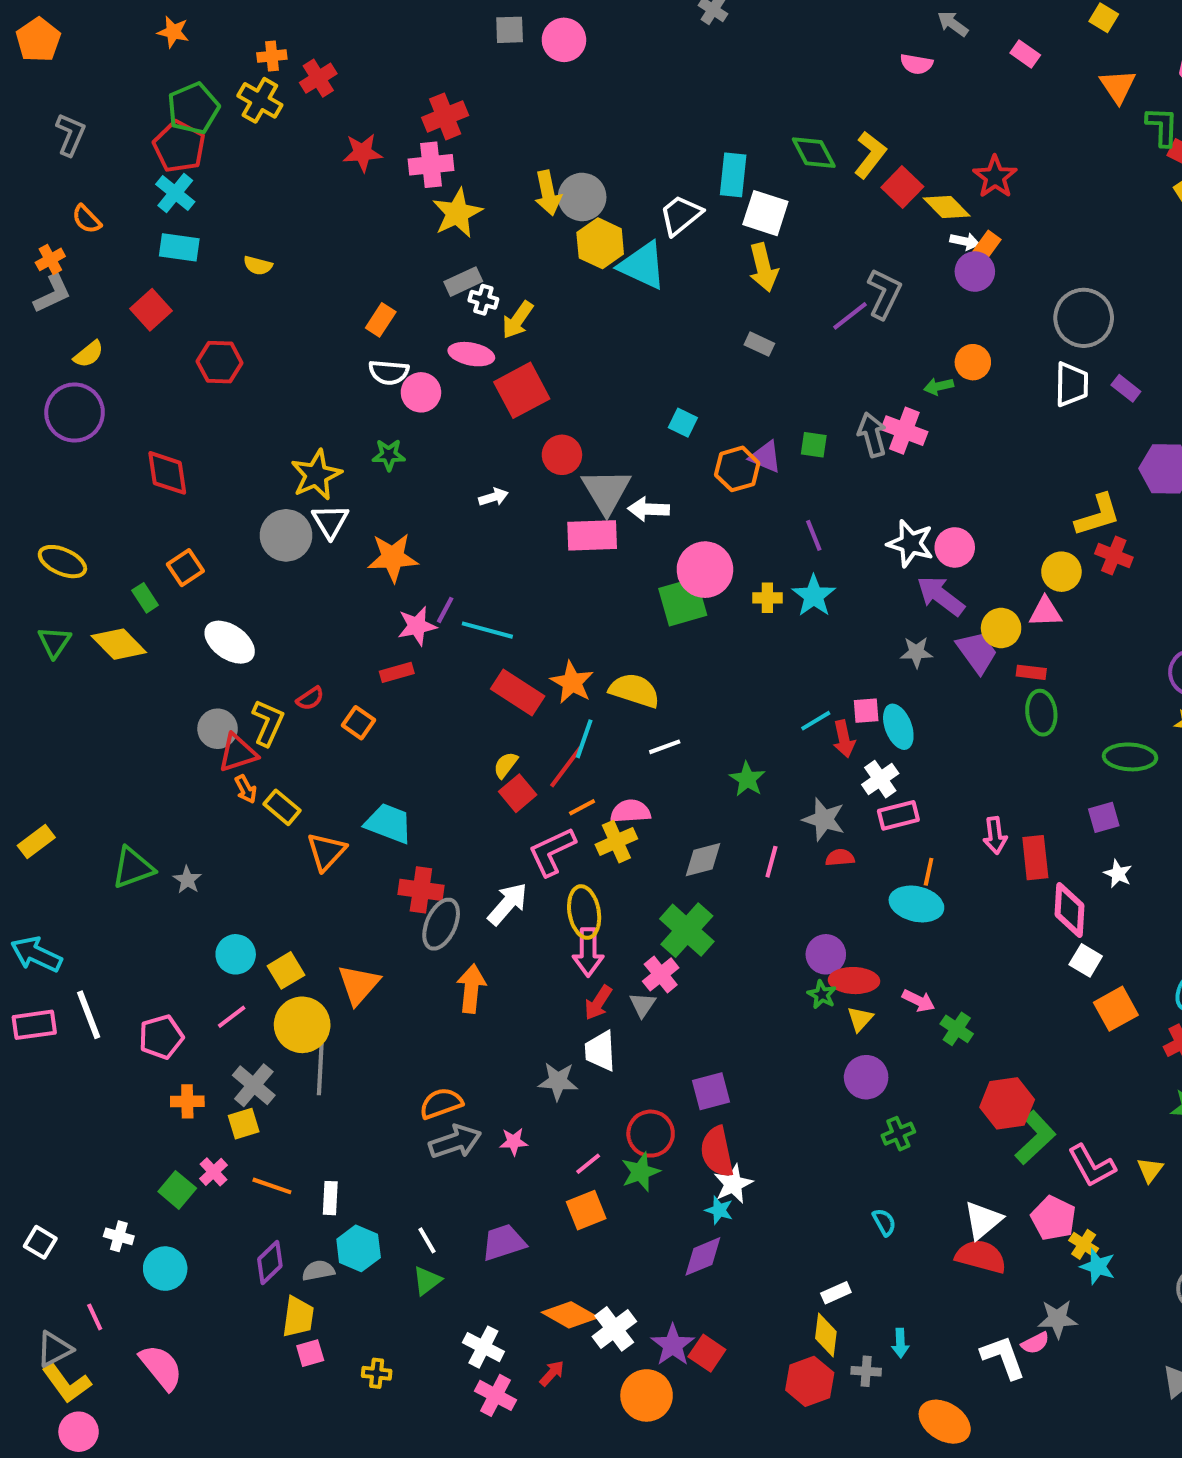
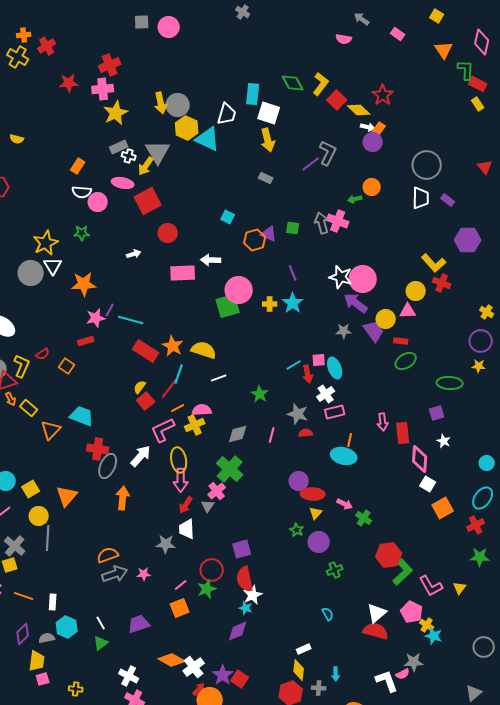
white trapezoid: (681, 215) -> (227, 114), turned 145
gray triangle: (606, 491) -> (158, 152), moved
yellow L-shape: (1098, 515) -> (434, 263), turned 65
pink circle: (955, 547) -> (363, 279), size x1.4
green ellipse: (1041, 713) -> (406, 361), turned 65
green star: (822, 995) -> (297, 530), moved
yellow circle: (302, 1025) -> (39, 516), size x0.7
red arrow: (552, 1373) -> (199, 689), moved

